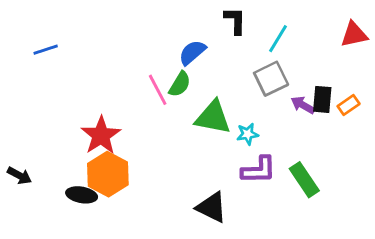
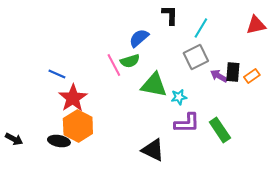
blue line: (46, 50) -> (57, 74), moved, turned 42
green semicircle: (180, 84) -> (130, 61), turned 42
black arrow: (19, 176) -> (14, 139), moved

